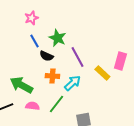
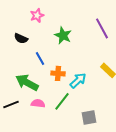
blue line: (34, 41) -> (40, 58), moved
black semicircle: (46, 56) -> (21, 38), moved
purple line: (77, 57) -> (102, 28), moved

